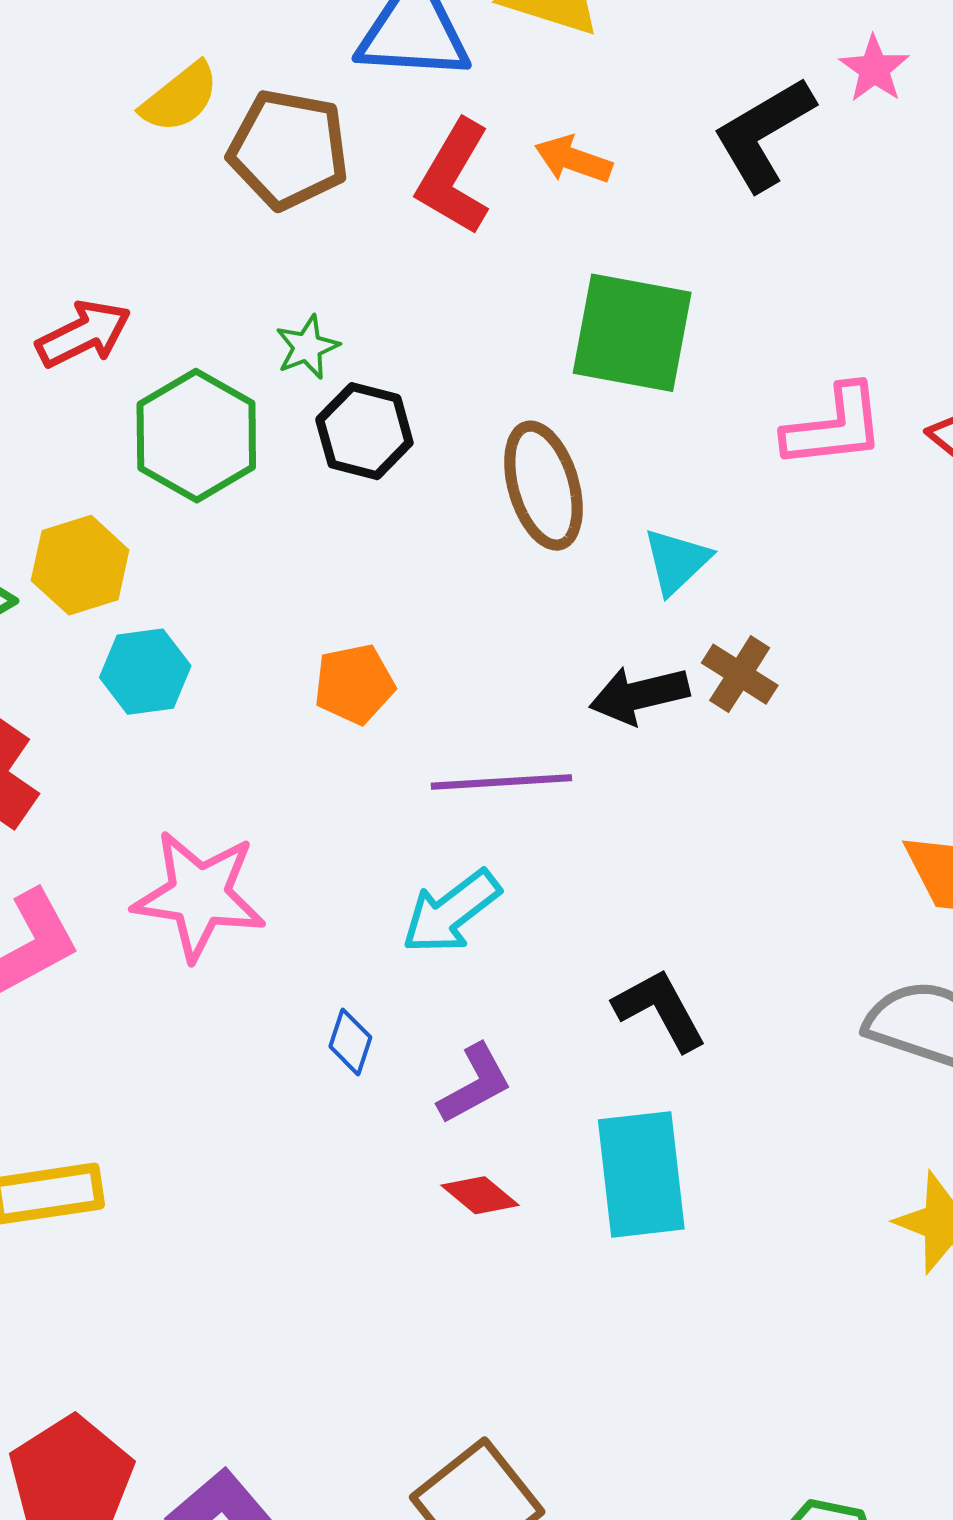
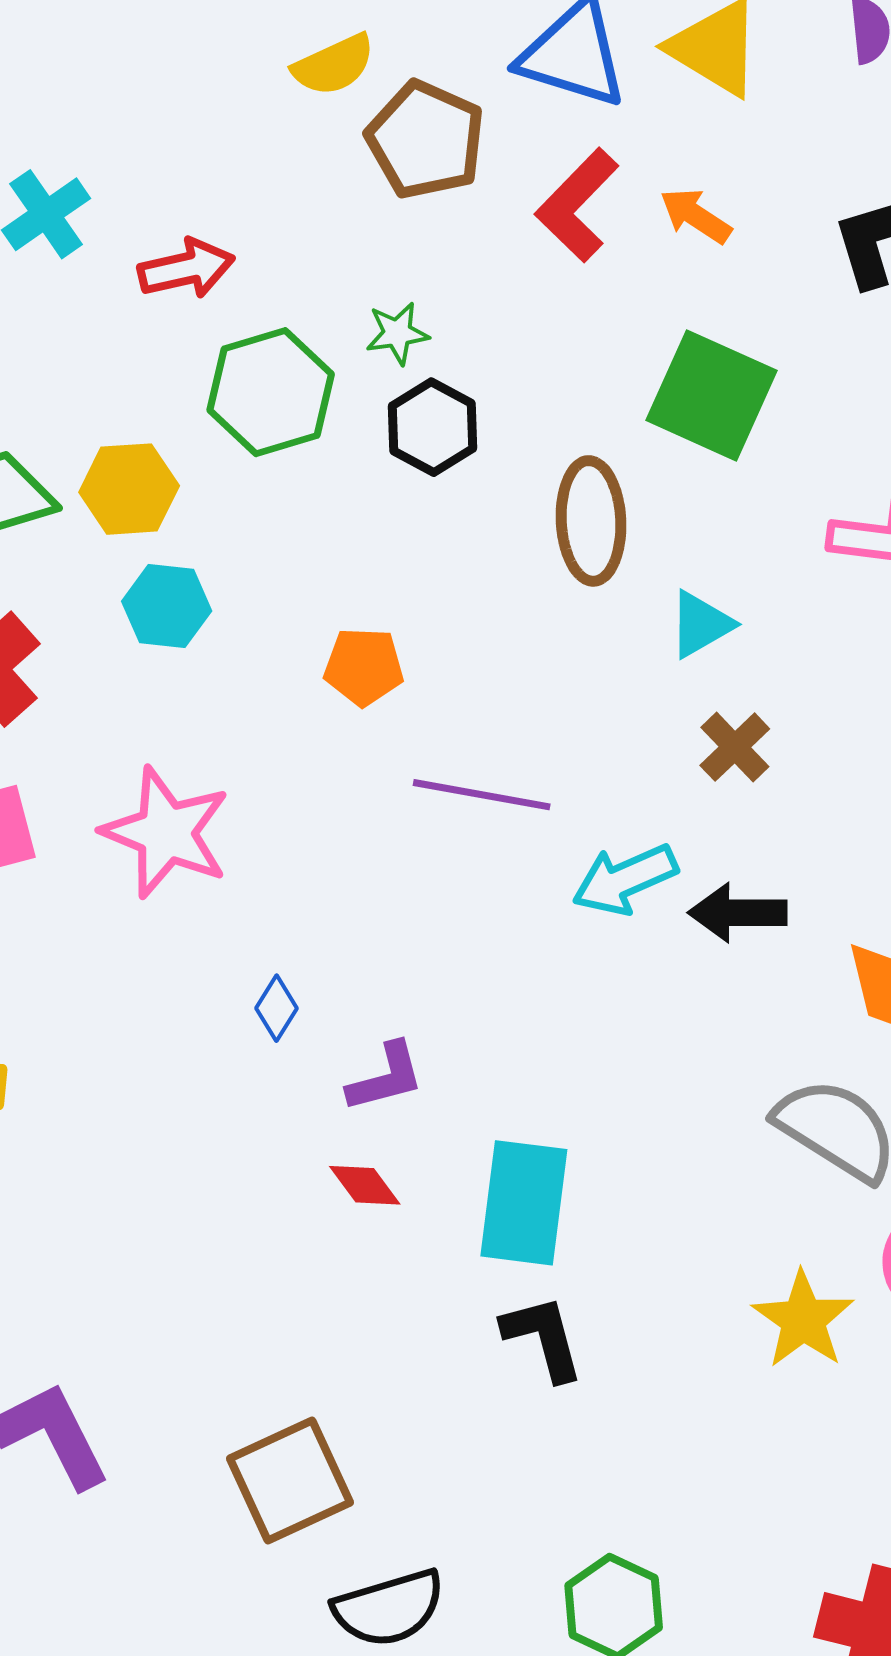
black arrow: (639, 695) -> (738, 913), moved
cyan arrow: (451, 912) -> (625, 879), moved
black L-shape: (660, 1010) -> (543, 1338), moved

